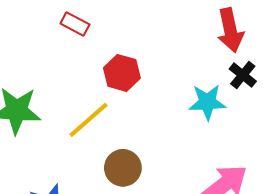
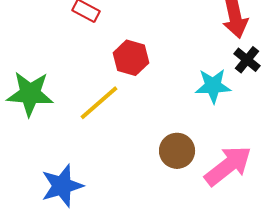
brown circle: (123, 168) -> (177, 151), moved

